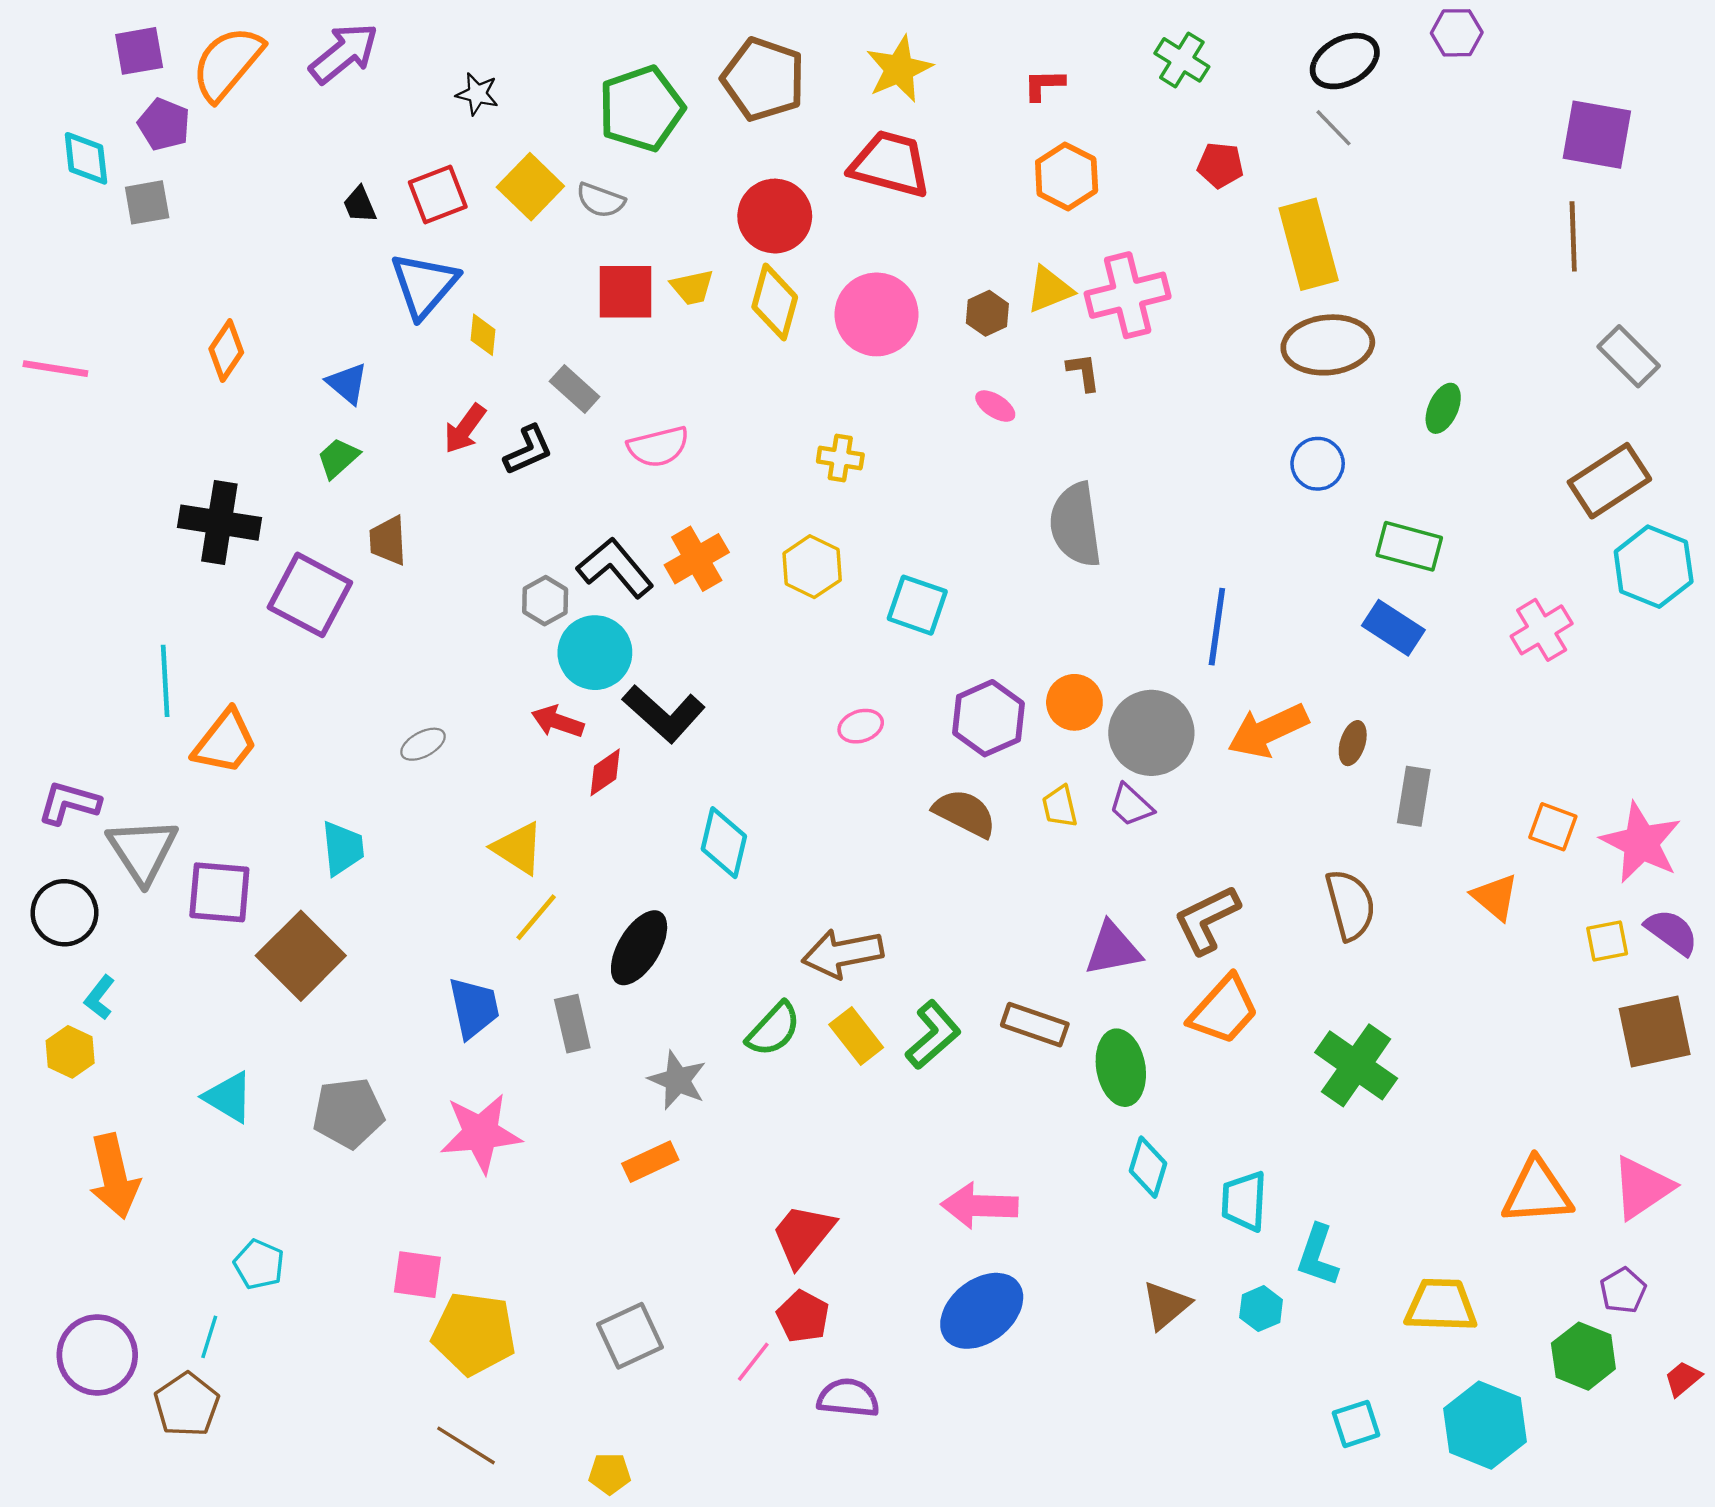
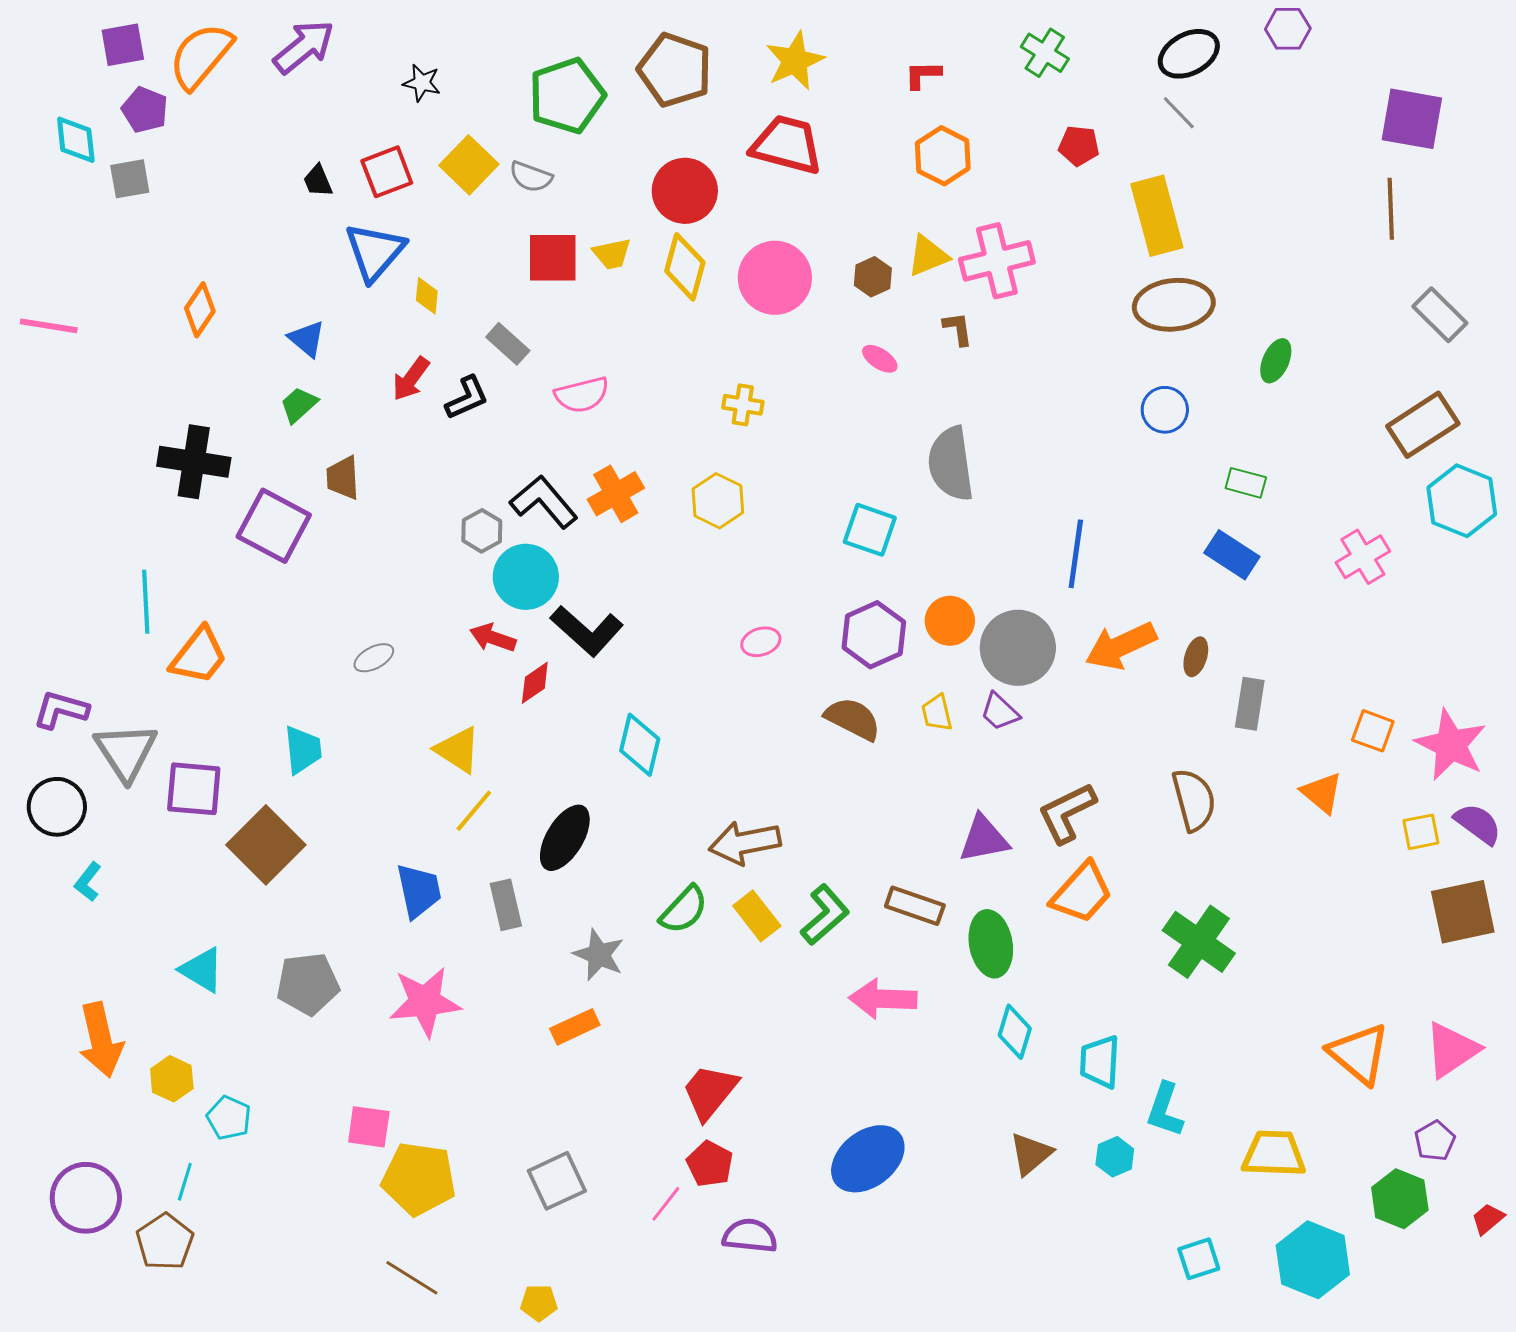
green rectangle: (1409, 546) -> (1246, 483), size x0.7
cyan square: (917, 605) -> (870, 530), moved
yellow hexagon: (70, 1052) -> (172, 1079), moved
orange triangle: (1537, 1192) -> (1359, 1054), turned 44
pink arrow: (979, 1206) -> (883, 999), moved

